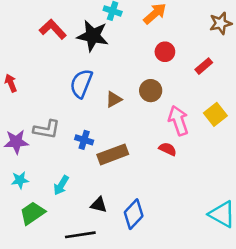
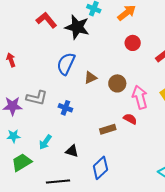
brown circle: (151, 91) -> (117, 83), moved
brown rectangle: (113, 154) -> (108, 129), moved, size x0.7
black triangle: (99, 205) -> (72, 151), moved

